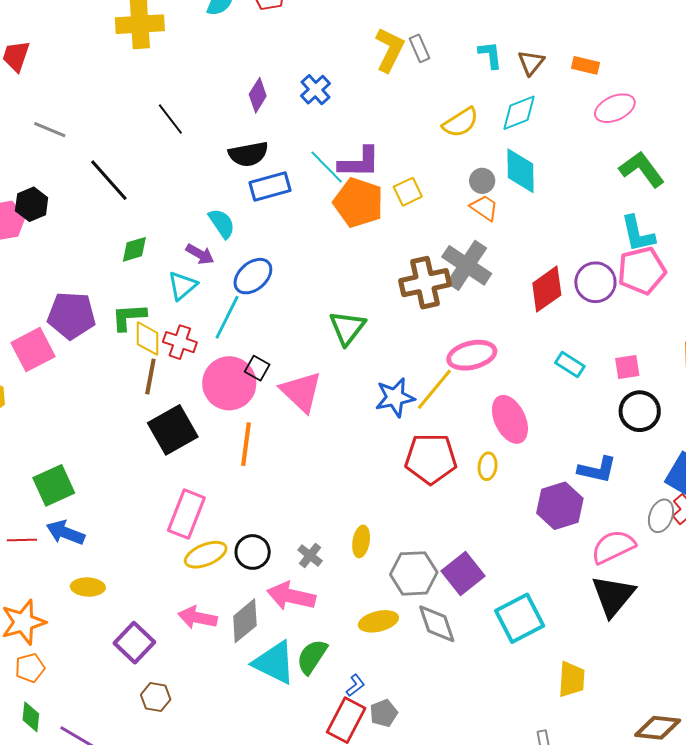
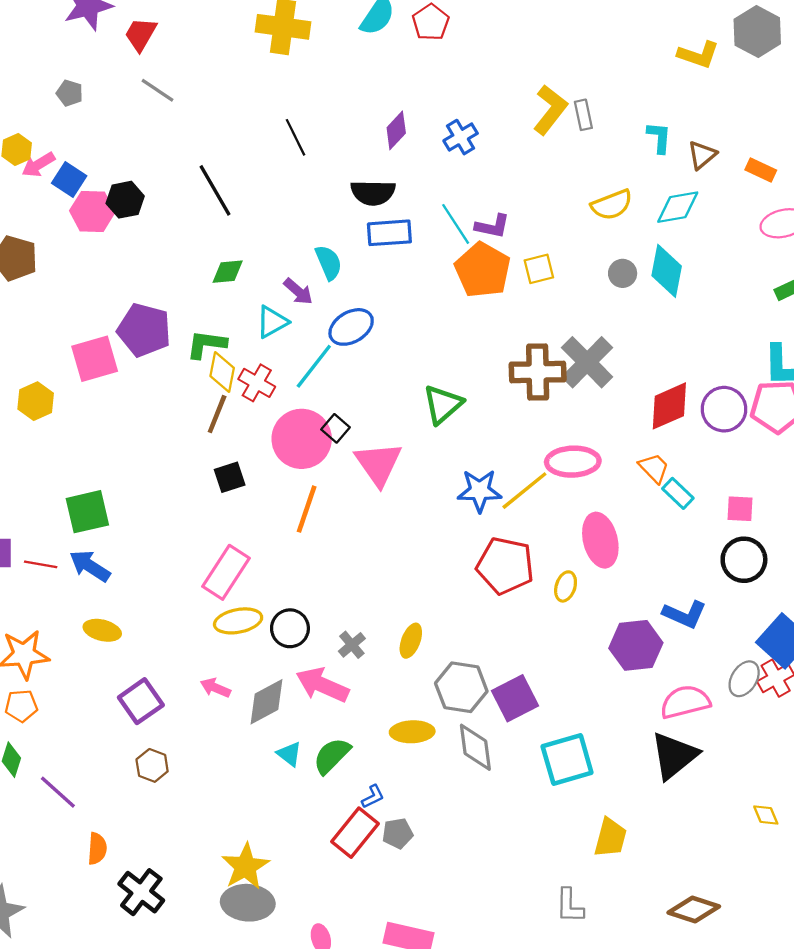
gray line: (50, 130) -> (157, 90), moved
purple L-shape: (359, 162) -> (492, 226), size x0.7
orange trapezoid: (484, 208) -> (654, 468), moved
black square: (173, 430) -> (230, 477), size x0.6
pink arrow: (198, 618) -> (215, 688), size x0.7
cyan triangle: (274, 663) -> (289, 754), size x0.5

